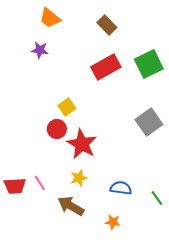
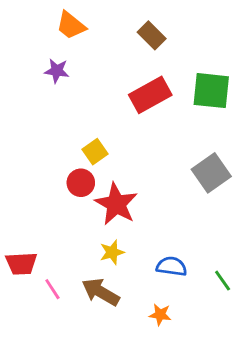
green square: (149, 64) -> (211, 91), turned 32
pink line: (40, 183) -> (52, 289), moved

